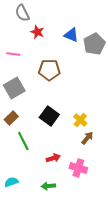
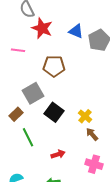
red star: (37, 32) -> (42, 28), size x1.5
gray square: (14, 88) -> (33, 93), moved
brown arrow: (87, 138) -> (92, 134), turned -80
pink cross: (78, 168) -> (94, 164), moved

